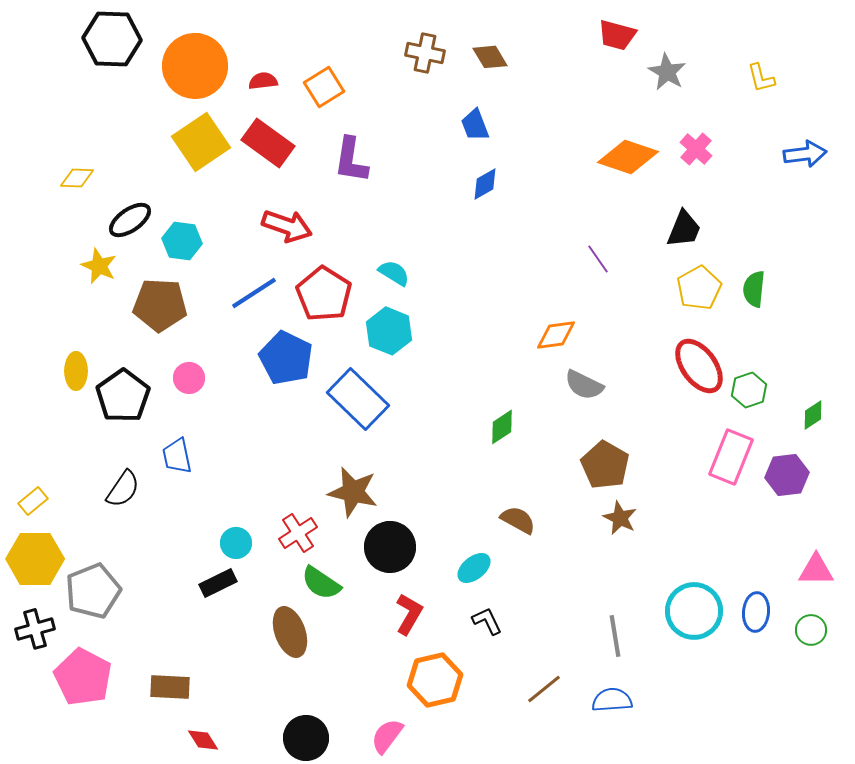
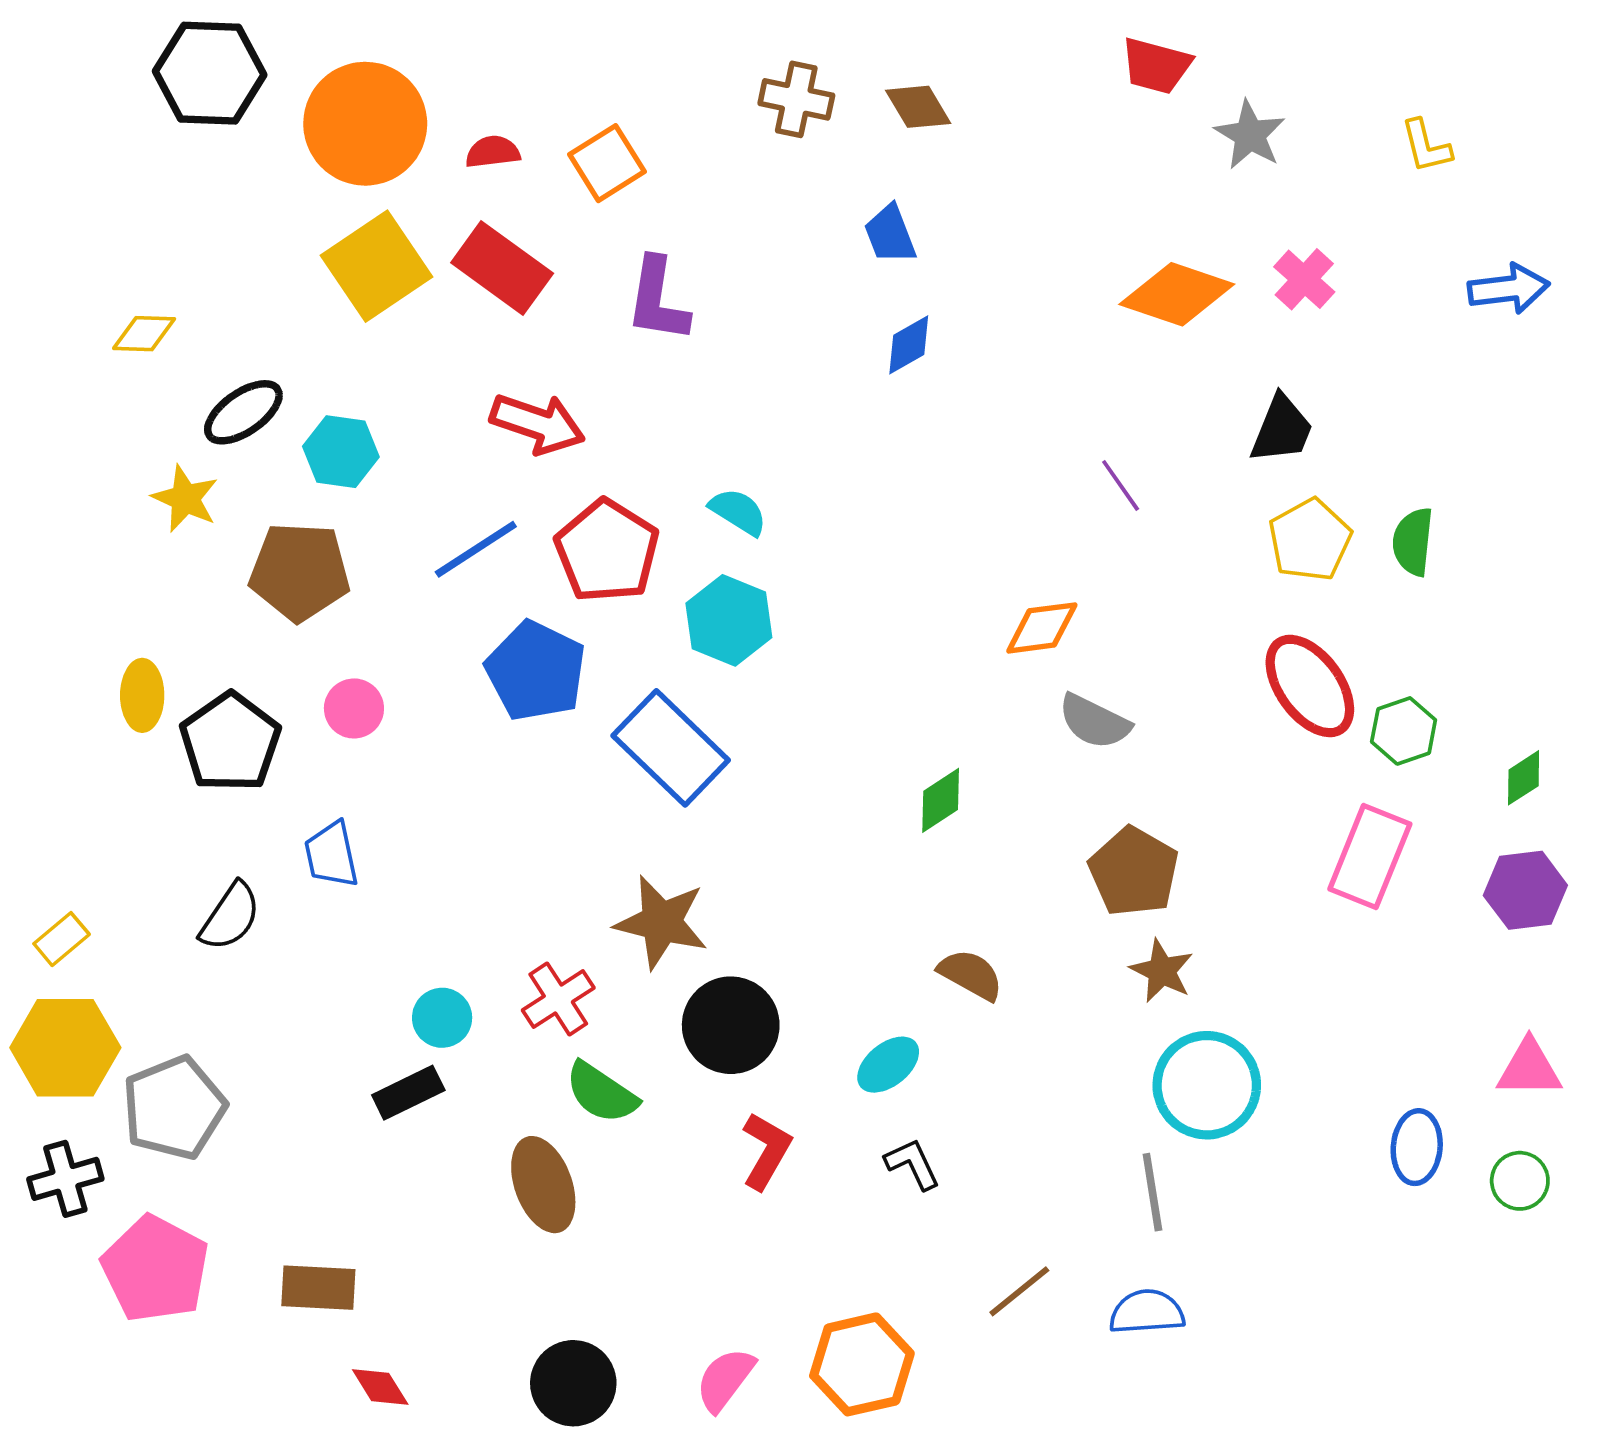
purple hexagon: (787, 475) -> (1525, 890), moved
cyan circle: (694, 611) -> (1207, 1085), moved
orange hexagon: (435, 680) -> (862, 1364), moved

